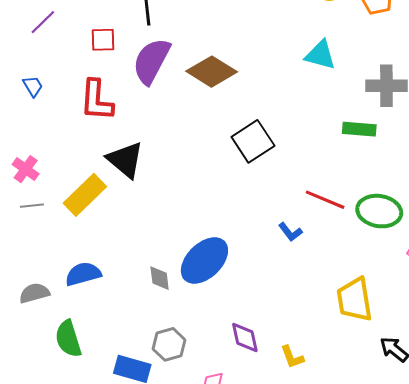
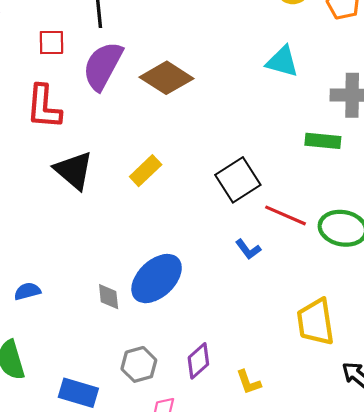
black square: (253, 141) -> (238, 180), moved
yellow rectangle: (85, 195) -> (146, 171), moved, size x0.7
blue semicircle: (83, 274) -> (27, 291), size x0.7
purple diamond: (245, 338) -> (198, 361), turned 60
gray hexagon: (169, 344) -> (139, 364), moved

